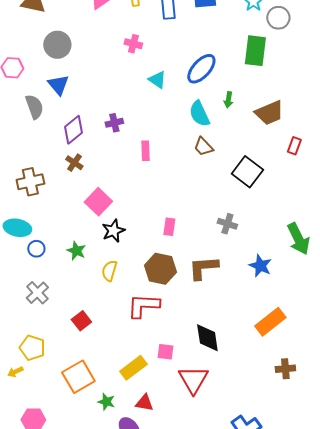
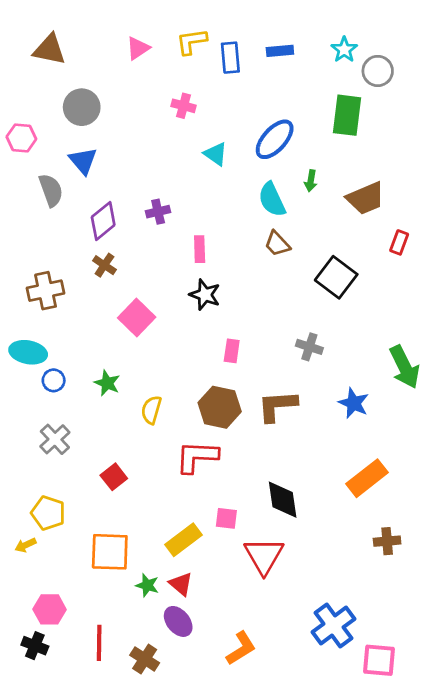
black star: (113, 231) -> (205, 295), moved, turned -30
orange square: (78, 377) -> (110, 552), turned 32
red triangle: (144, 403) -> (181, 584), moved, turned 30

